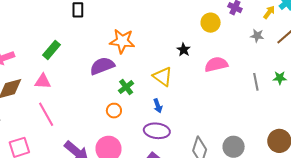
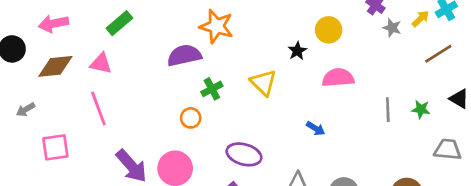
yellow circle: (211, 23) -> (329, 30), moved
gray star: (257, 36) -> (392, 28), moved
blue arrow: (158, 106) -> (316, 129), moved, turned -48

